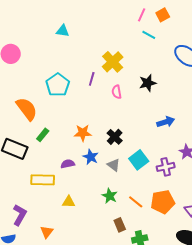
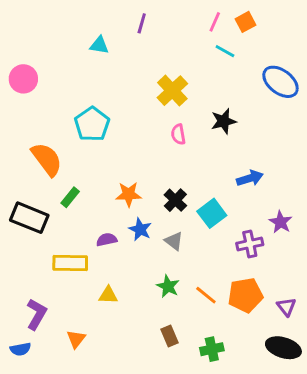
purple line: (92, 79) -> (142, 23), moved
cyan square: (139, 160) -> (212, 213), moved
brown rectangle: (120, 225) -> (169, 336), moved

